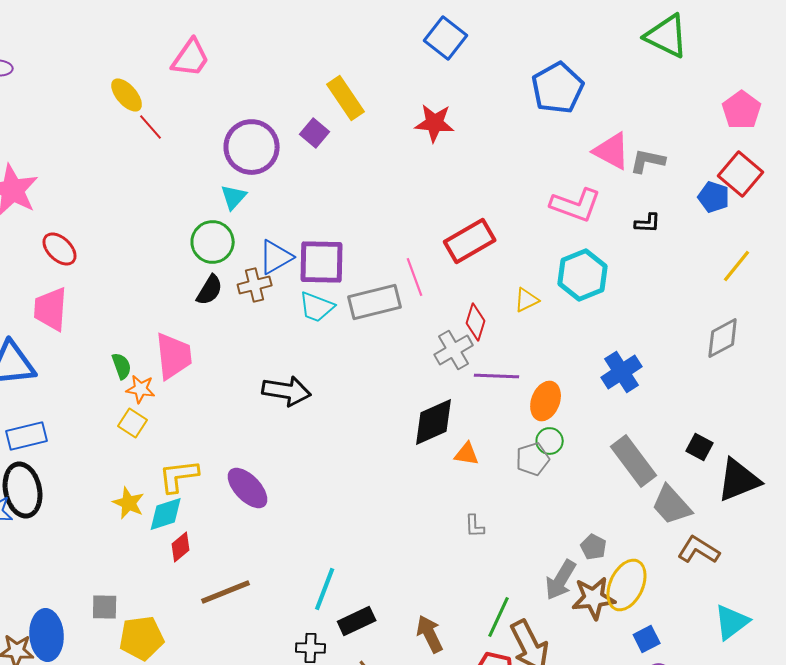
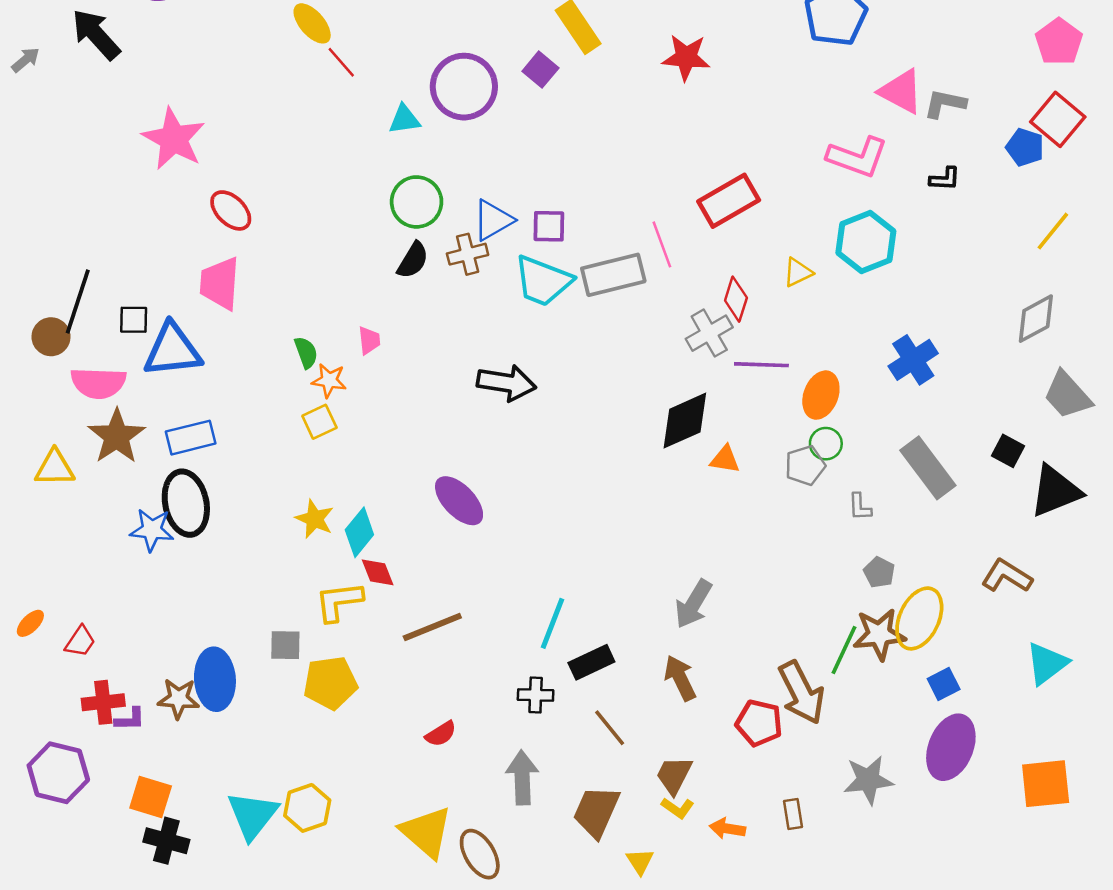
cyan triangle: (234, 197) -> (404, 119), moved, turned 40
purple square: (322, 262) -> (549, 226), size x0.6
cyan trapezoid: (317, 307) -> (543, 281), size x1.4
pink trapezoid: (174, 356) -> (369, 340), size x0.5
yellow square: (133, 423) -> (319, 422), turned 32
yellow L-shape: (179, 476) -> (339, 601), moved
gray trapezoid: (672, 505) -> (1067, 395), moved
cyan diamond: (166, 514) -> (359, 532), turned -33
gray L-shape: (475, 526) -> (860, 507), moved
red diamond: (181, 547) -> (378, 572), turned -72
gray arrow: (561, 580) -> (693, 604), moved
green line: (499, 617) -> (844, 650), moved

